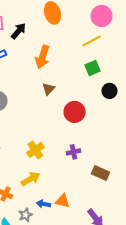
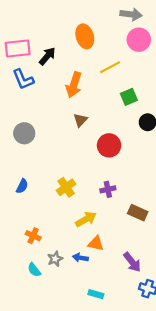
yellow line: (92, 41) -> (110, 67), moved
yellow arrow: (30, 179) -> (86, 219), moved
blue arrow: (44, 204) -> (80, 258), moved

